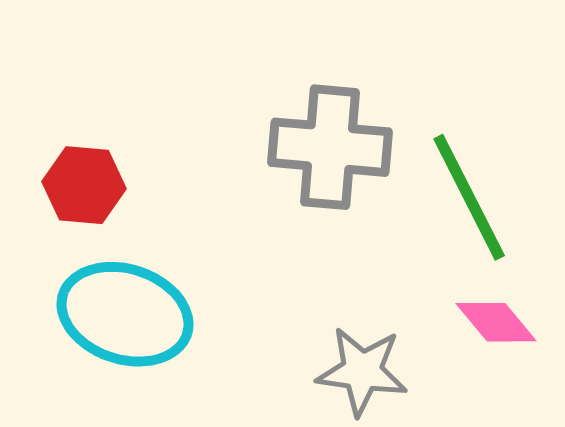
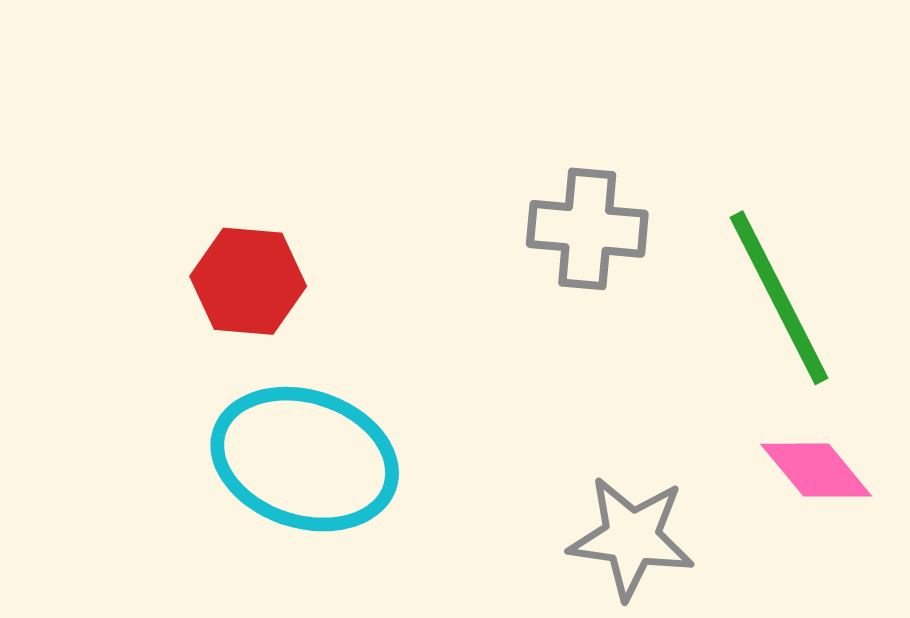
gray cross: (330, 147) -> (587, 229), size x0.7

